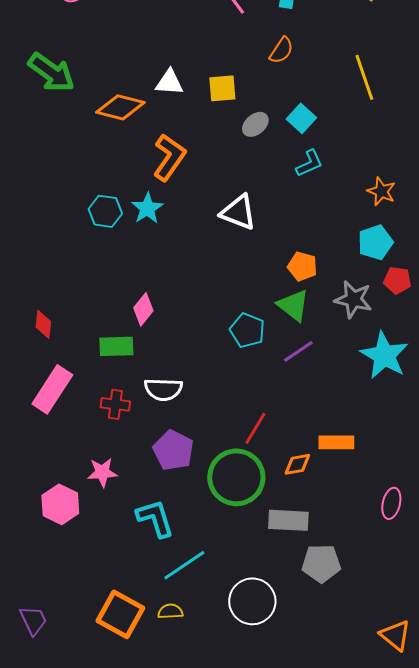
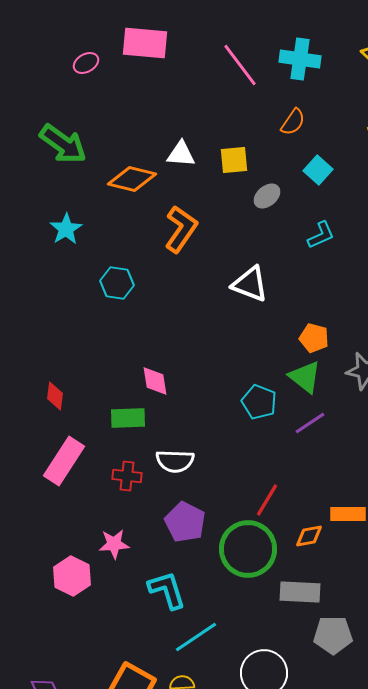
cyan square: (301, 118) -> (318, 170), moved
cyan star: (147, 208) -> (66, 229), moved
pink diamond: (143, 309) -> (155, 381), turned -48

